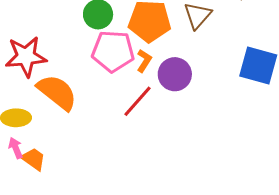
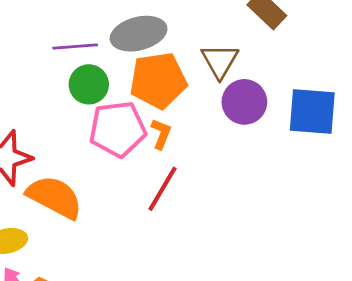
purple circle: (175, 74) -> (244, 102), moved

